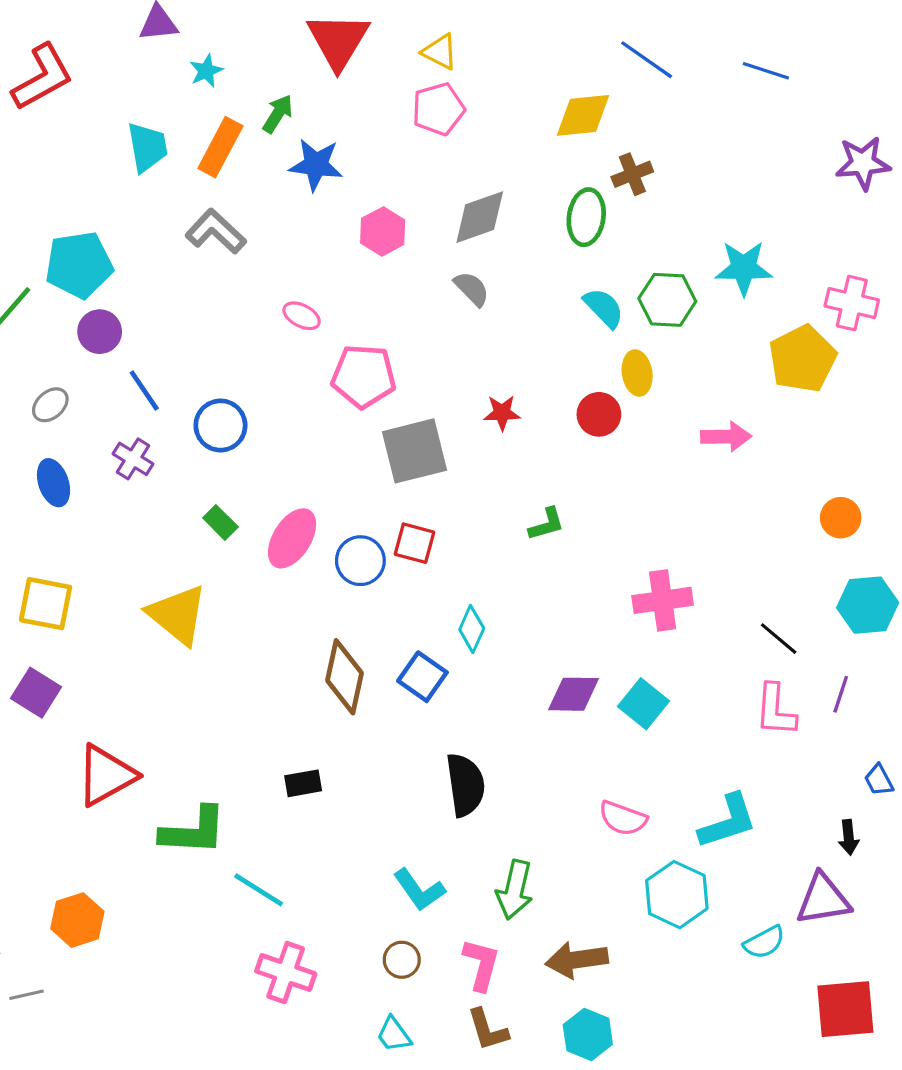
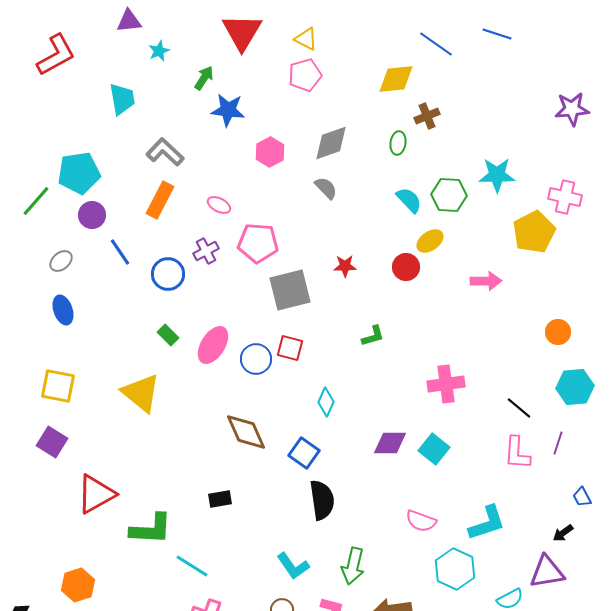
blue line: (766, 71) -> (497, 34), moved
orange rectangle: (220, 147) -> (160, 200), moved
green ellipse: (586, 217) -> (398, 143), size x0.7
yellow ellipse: (637, 373) -> (430, 241), turned 64
purple cross: (133, 459) -> (206, 251), moved, turned 30
brown diamond: (345, 677) -> (246, 432), turned -36
blue square: (422, 677) -> (304, 453), moved
black arrow: (849, 837) -> (563, 533), turned 60

